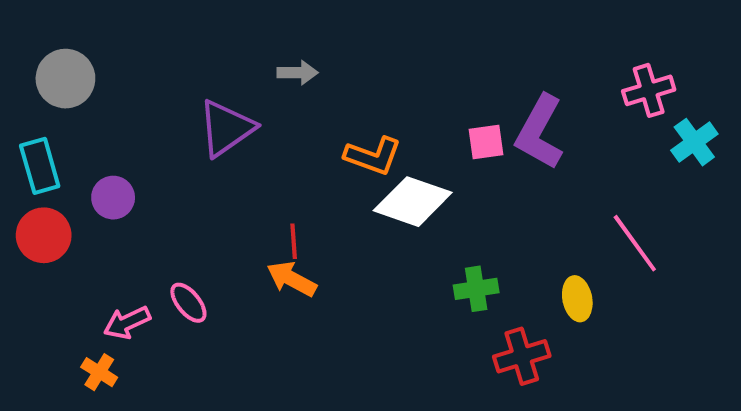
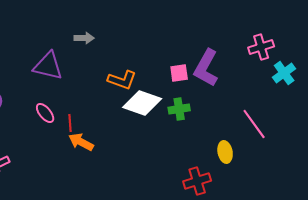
purple triangle: (226, 128) -> (48, 66), turned 48
red line: (294, 241) -> (70, 123), moved
green cross: (476, 289) -> (179, 109), moved
pink ellipse: (188, 303) -> (45, 113), moved

